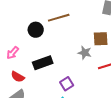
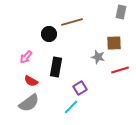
black rectangle: (43, 63) -> (56, 67), turned -60

